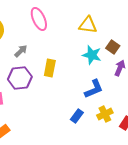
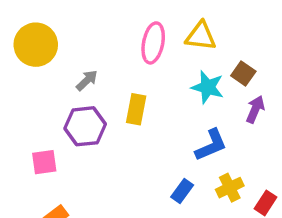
pink ellipse: (39, 19) -> (153, 43), moved, turned 35

